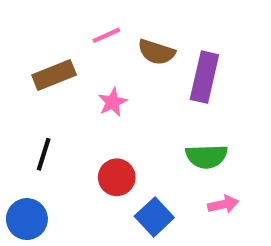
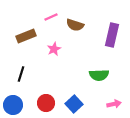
purple rectangle: (204, 77) -> (112, 35), moved
red circle: (117, 177) -> (46, 103), moved
pink arrow: (223, 204) -> (114, 104), moved

